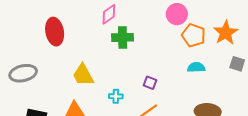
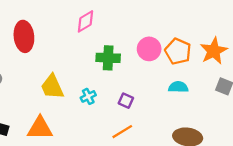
pink circle: (177, 14) -> (149, 49), moved
green cross: (123, 37) -> (108, 58), moved
cyan cross: (116, 96) -> (88, 96), moved, turned -32

